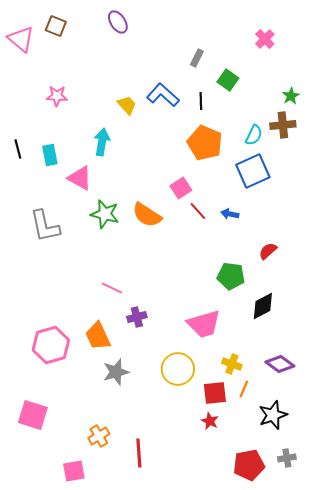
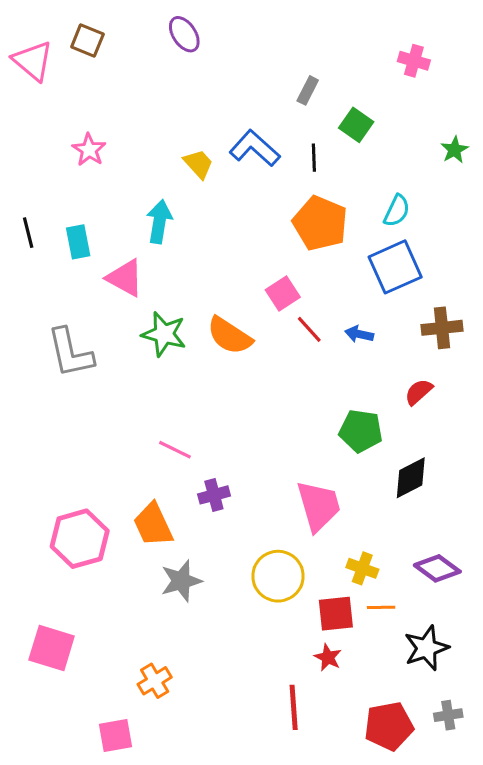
pink cross: (265, 39) -> (414, 61), turned -30
pink star: (57, 96) -> (89, 150), turned 30
brown cross: (283, 125) -> (442, 328), moved
pink trapezoid: (204, 324) -> (319, 506), turned -90
orange line: (244, 389) -> (381, 607), turned 66
red line: (139, 453) -> (294, 707), moved

